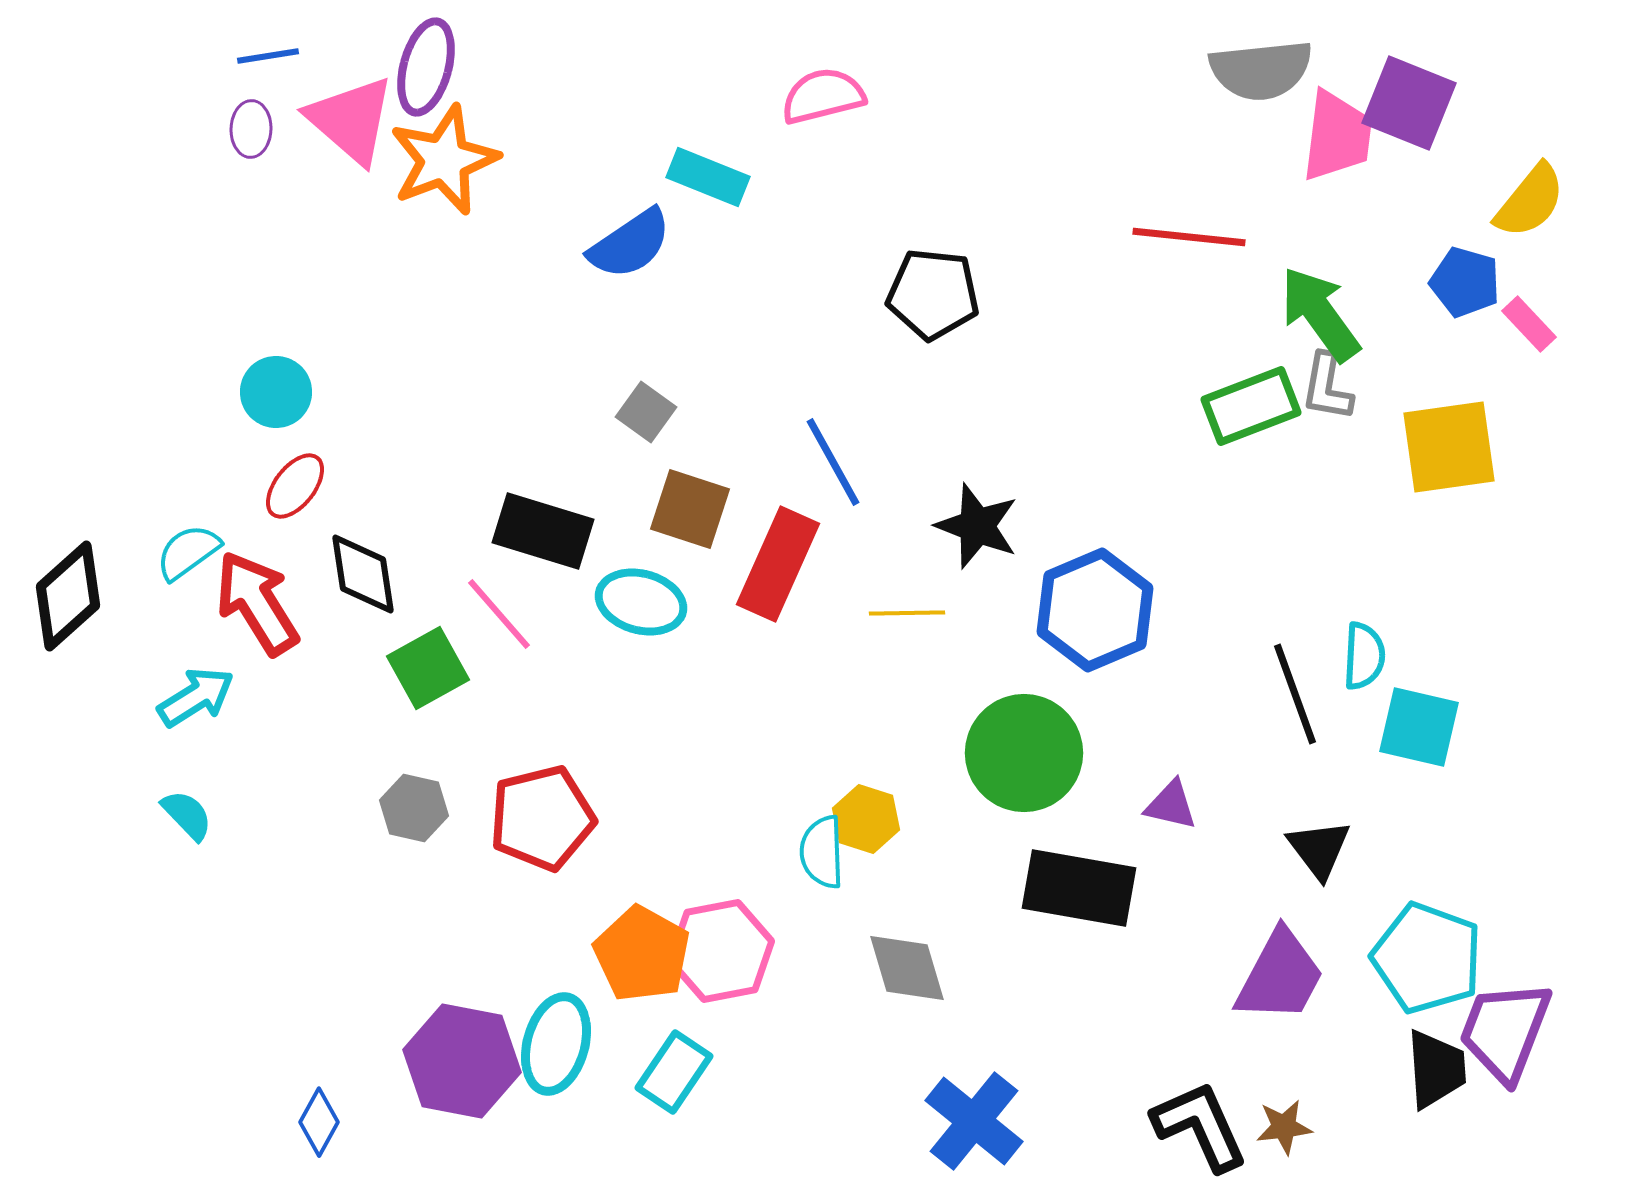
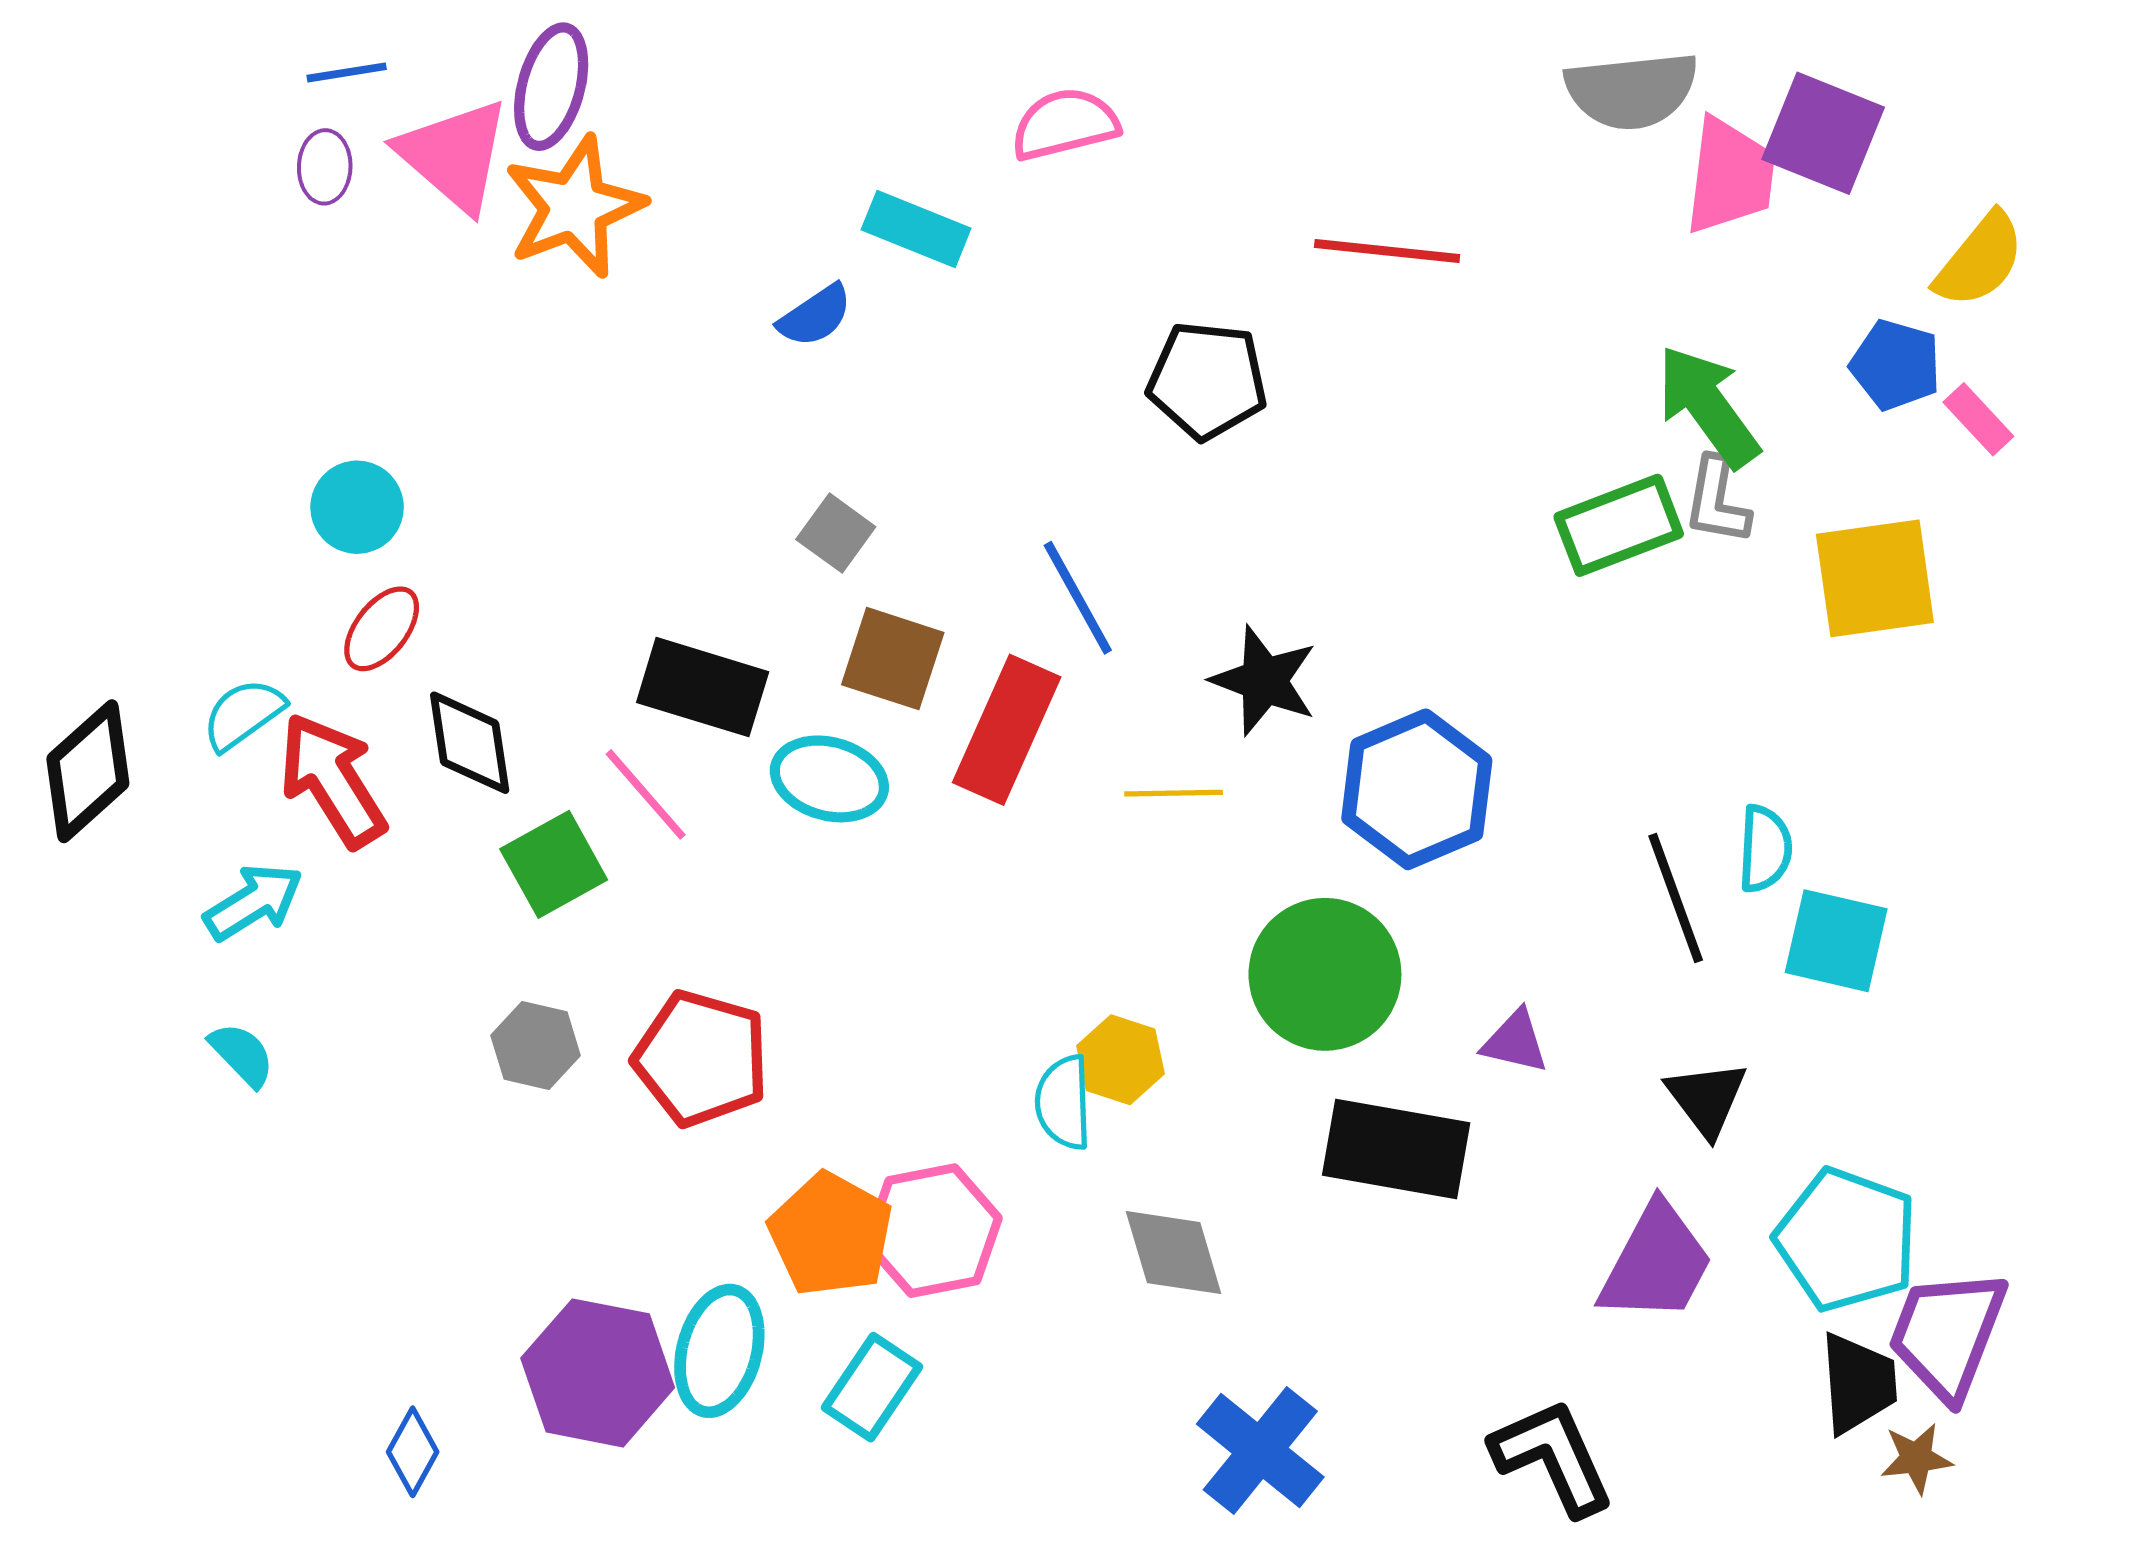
red line: (1189, 237) -> (1387, 251), moved
blue semicircle: (630, 244) -> (815, 316), size x0.7
red pentagon: (542, 818) -> (701, 1058), turned 30
brown star: (1284, 1127) -> (1916, 1458), moved

